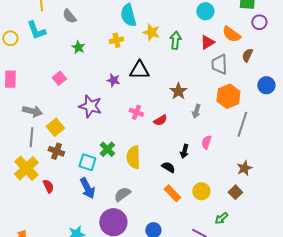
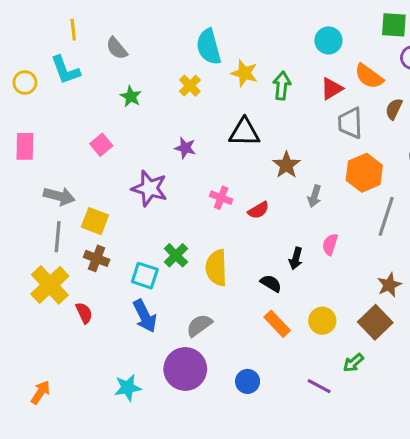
yellow cross: (116, 40) -> (190, 86), turned -32
black triangle: (139, 70) -> (244, 132), moved
yellow square: (55, 127) -> (95, 221), turned -30
brown square: (235, 192) -> (375, 322), size x1.5

